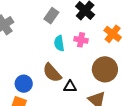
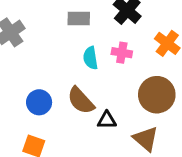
gray rectangle: (51, 16) -> (79, 18), turned 56
blue circle: (24, 84) -> (39, 102), moved

